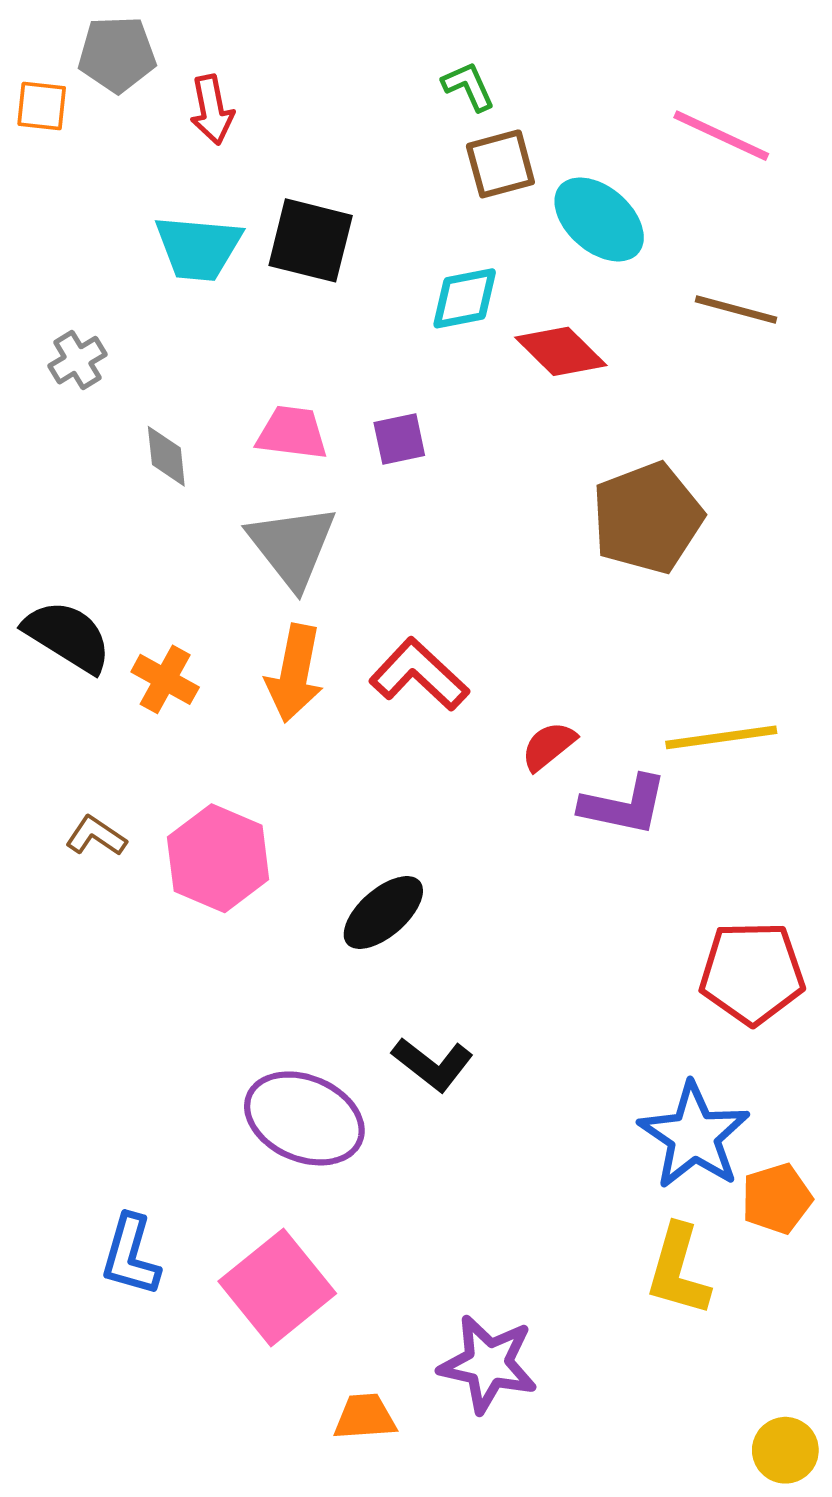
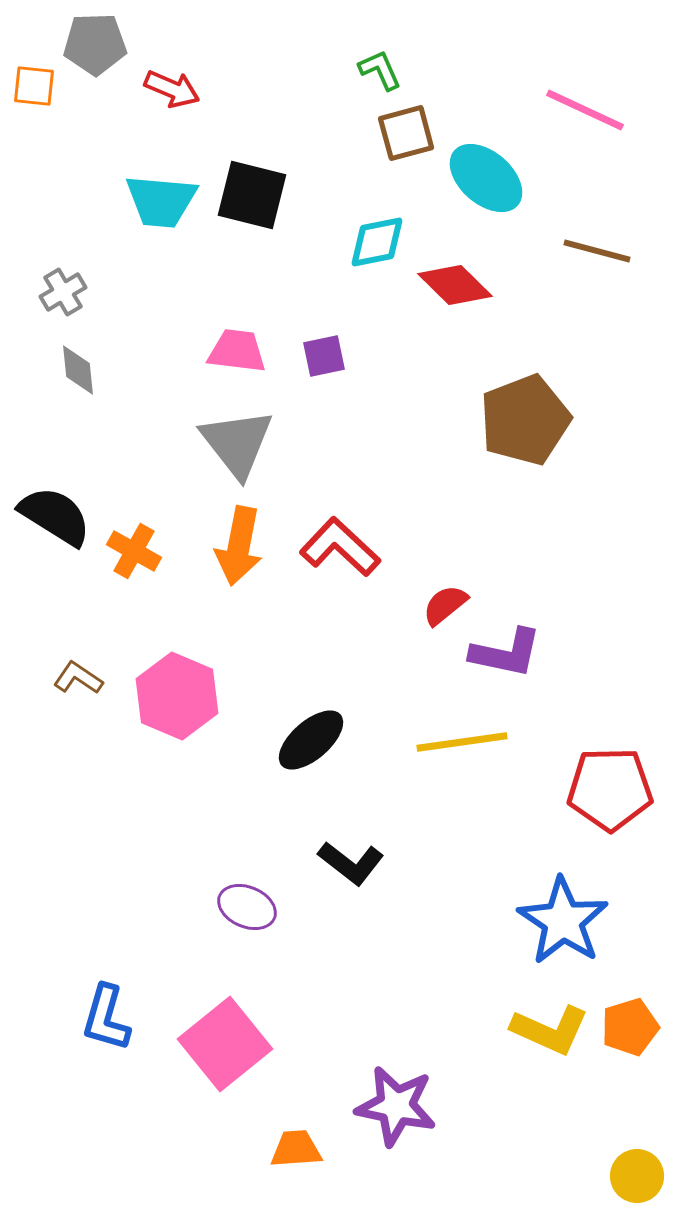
red arrow: (212, 110) -> (172, 89), turned -56
gray diamond: (166, 456) -> (78, 370), moved
yellow line: (721, 737) -> (462, 742), moved
purple ellipse: (304, 1118) -> (247, 907), size x0.6
orange pentagon: (777, 1199) -> (630, 1027), moved
yellow L-shape: (678, 1270) -> (550, 1030), turned -82

